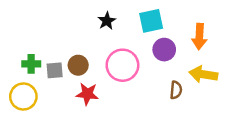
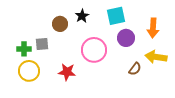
brown circle: (78, 65) -> (60, 24), moved
gray square: (55, 70) -> (42, 44), moved
brown semicircle: (176, 90) -> (135, 69), turned 32
yellow circle: (23, 96) -> (29, 71), moved

